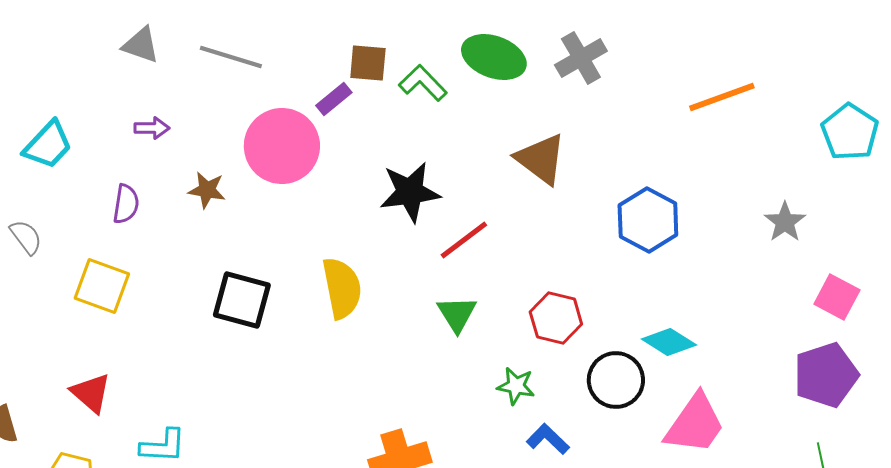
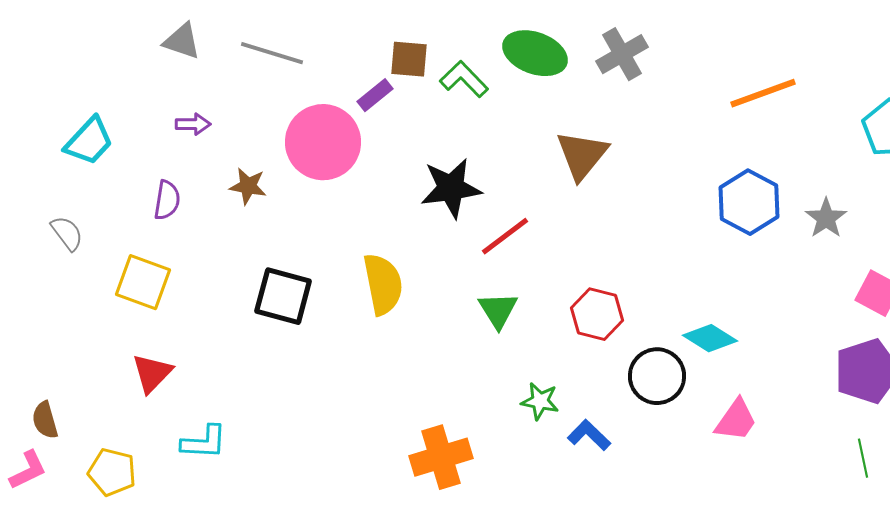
brown triangle: (541, 159) -> (582, 155), turned 32
blue hexagon: (648, 220) -> (749, 202), moved
green star: (516, 386) -> (540, 401), moved
red triangle: (91, 393) -> (152, 373), moved, turned 33
pink trapezoid: (695, 424) -> (736, 420), size x0.7

